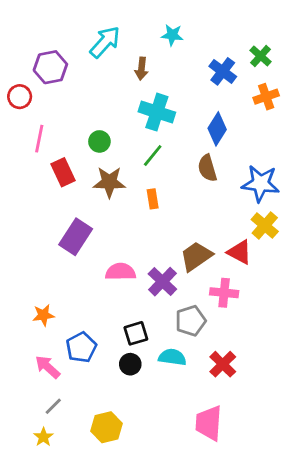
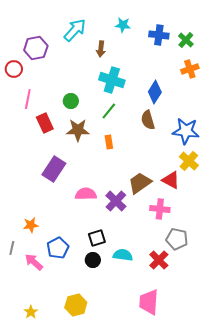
blue cross: (223, 71) -> (159, 35), moved, turned -30
gray pentagon: (191, 321) -> (177, 239), moved, turned 30
gray line: (53, 406) -> (12, 248), moved, turned -32

